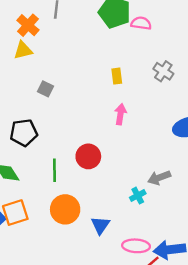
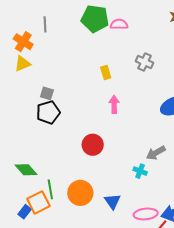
black pentagon: (24, 133) -> (48, 112), moved
green line: (55, 170) -> (50, 189), moved
cyan cross: (138, 196) -> (140, 171), turned -32

